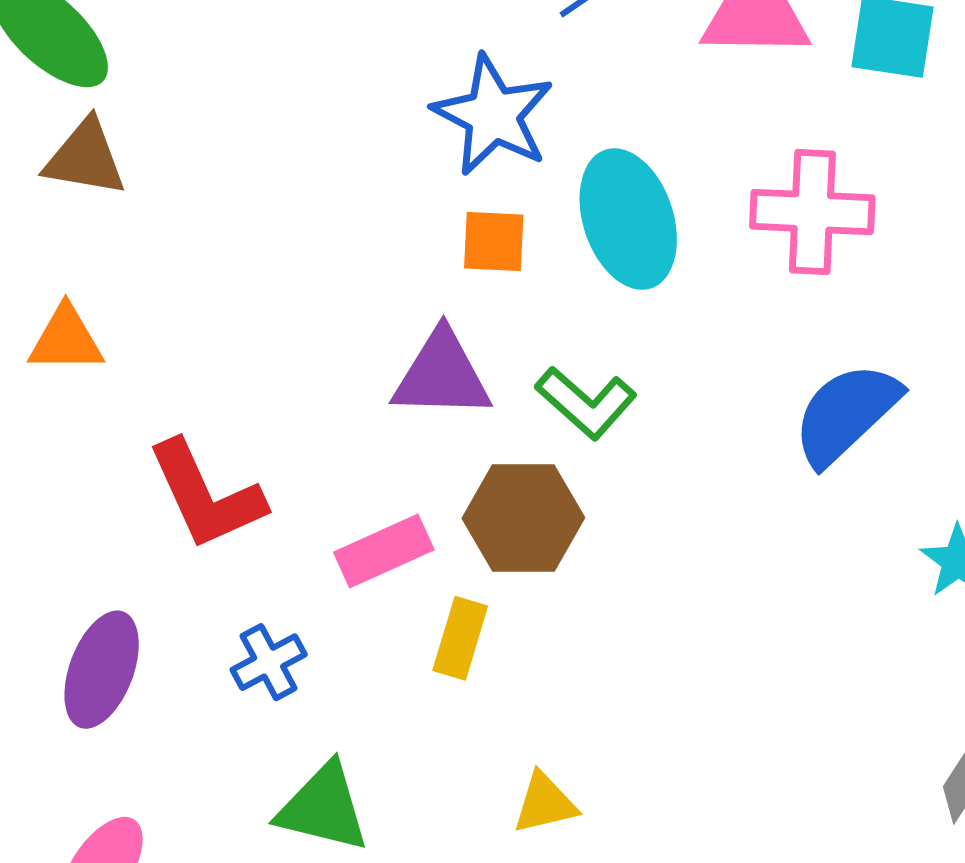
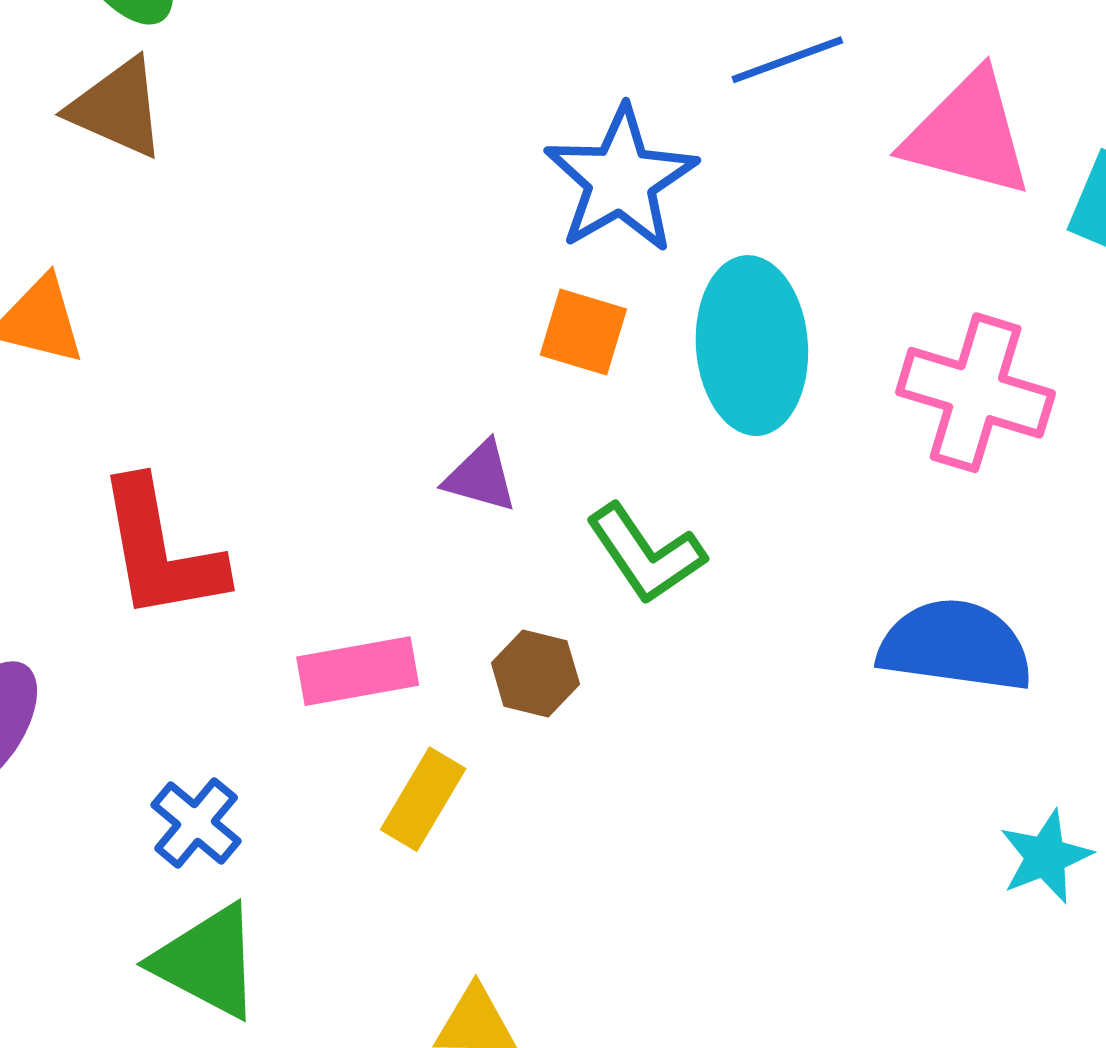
purple triangle: (442, 375) -> (481, 477), size x0.6
blue semicircle: (846, 414) -> (955, 646), turned 37
brown hexagon: (523, 518) -> (535, 674), size x0.6
blue cross: (269, 662) -> (196, 823), moved, turned -36

